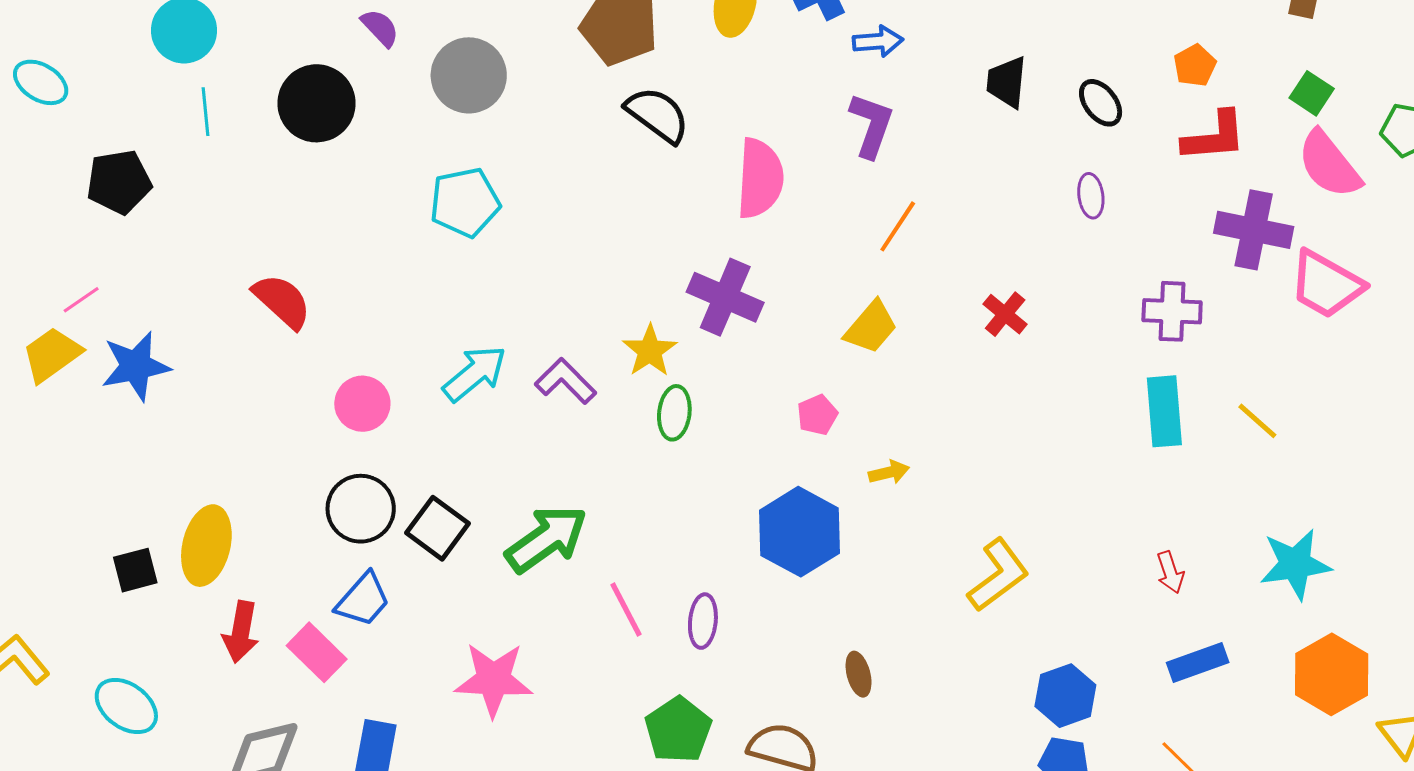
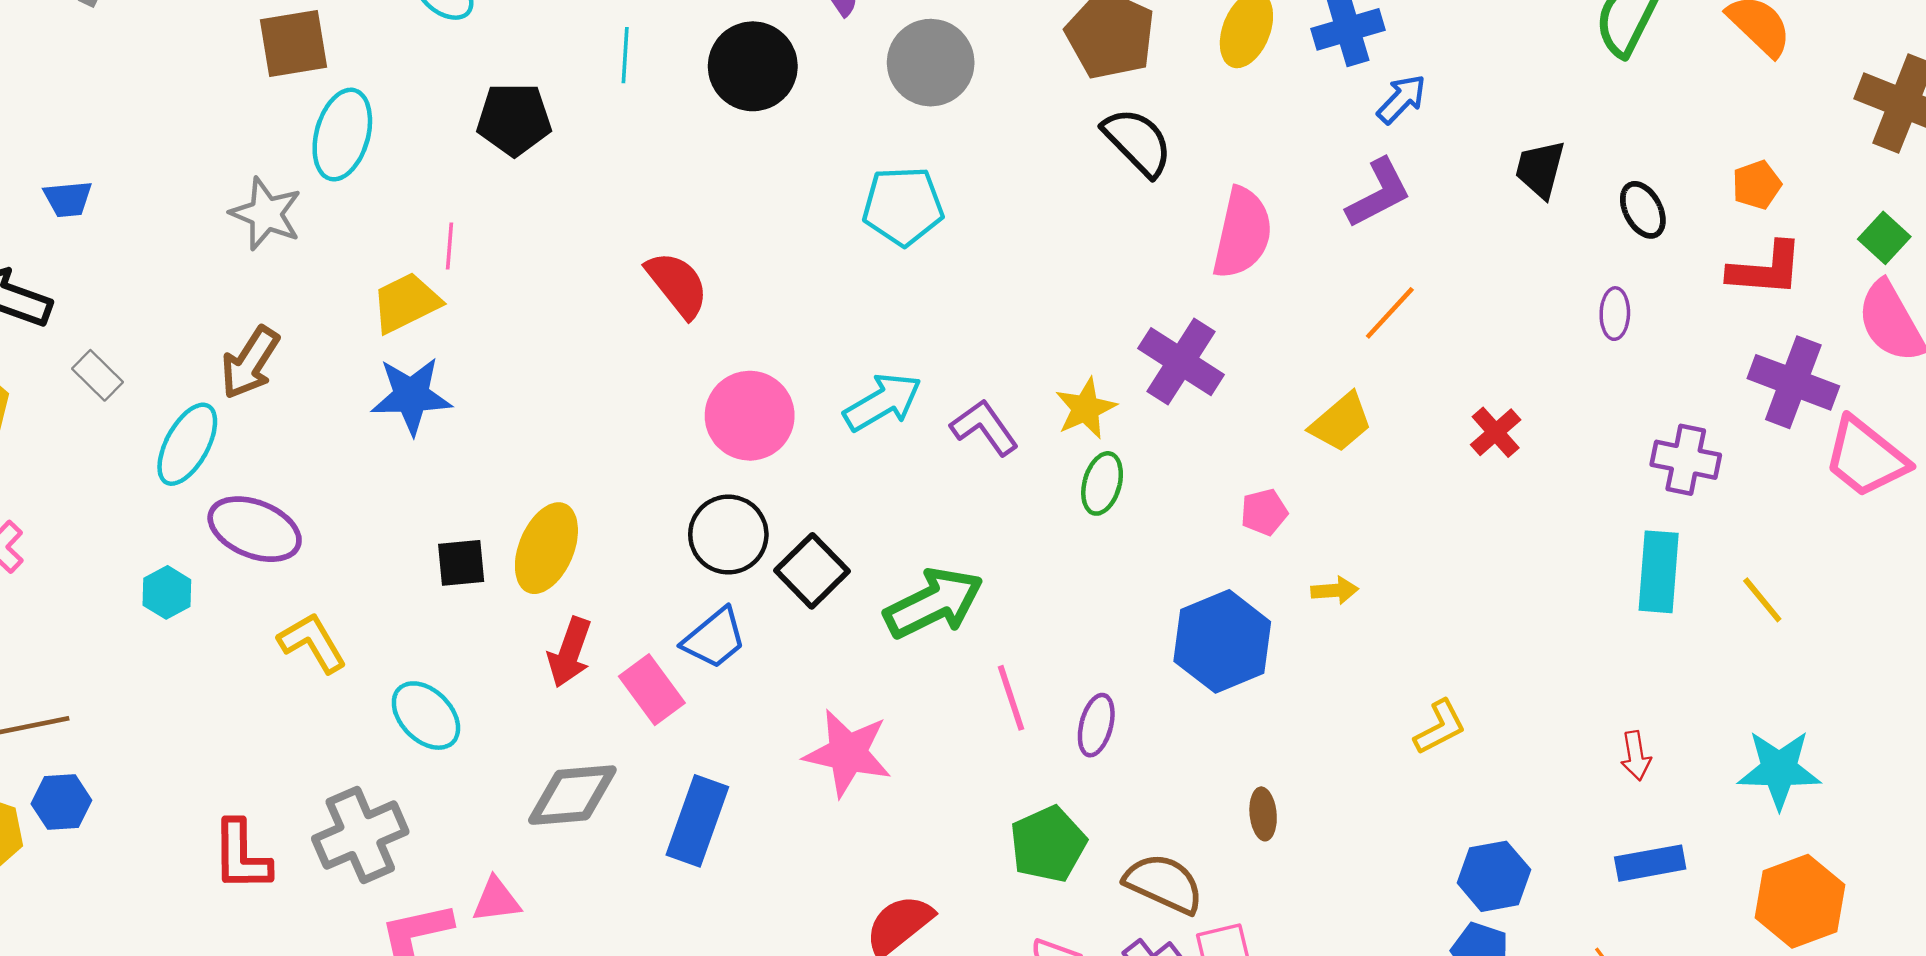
blue arrow: (878, 41) -> (1402, 99), turned -51
purple L-shape: (871, 125) -> (1379, 193), turned 34
pink line: (81, 300) -> (449, 246), turned -60
blue star: (136, 366) -> (411, 396), moved
pink circle: (362, 404) -> (750, 416), size x1.4
yellow L-shape: (998, 575) -> (1440, 727), size x0.7

